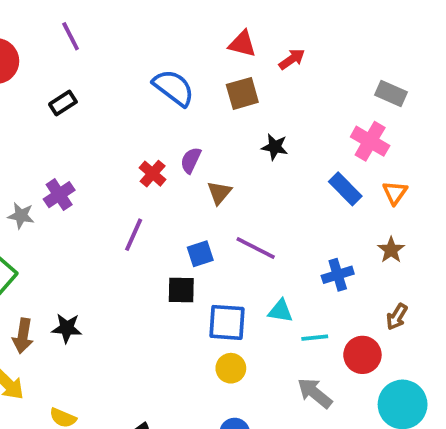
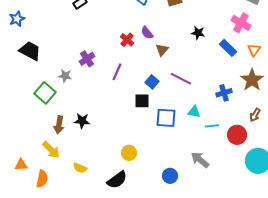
black star: (275, 147) -> (198, 33), moved
purple semicircle: (191, 160) -> (147, 33), turned -64
purple cross: (59, 195) -> (87, 59), moved
gray star: (21, 216) -> (65, 76), moved
brown star: (391, 250) -> (252, 80), size x1.6
blue square: (200, 254) -> (152, 82), turned -32
yellow circle: (231, 368) -> (129, 153), moved
gray arrow: (315, 393) -> (200, 160), moved

